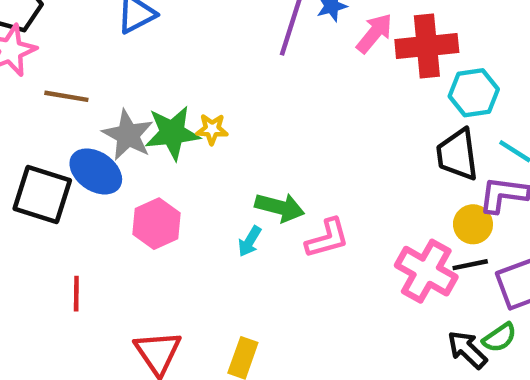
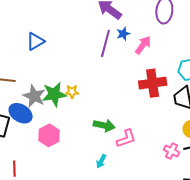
red cross: (427, 46) -> (153, 83), moved
cyan arrow: (250, 241) -> (101, 161), moved
pink cross: (426, 271) -> (171, 151), size x0.6

